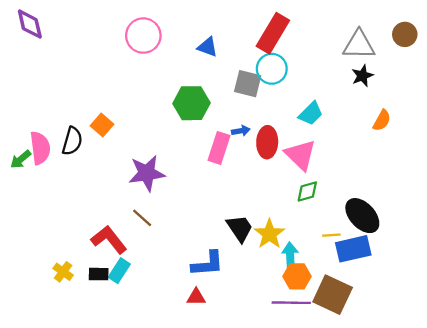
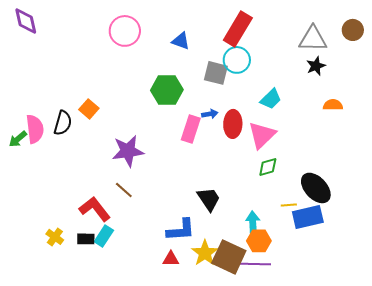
orange semicircle: (382, 120) -> (333, 105), turned -120
pink triangle: (300, 155) -> (262, 135), turned 32
yellow star: (269, 234) -> (205, 253), moved
brown square: (333, 295) -> (229, 257), moved

